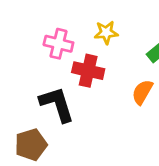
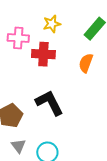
black L-shape: (57, 104) -> (49, 103), moved

